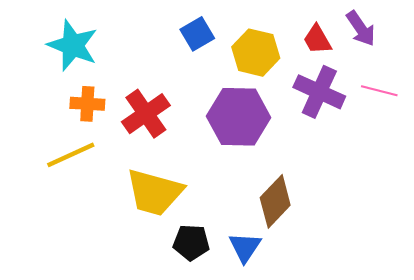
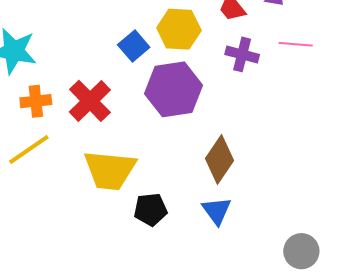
blue square: (197, 34) -> (134, 46), moved
purple cross: (319, 92) -> (242, 54), size x0.7
blue triangle: (245, 247) -> (217, 211), moved

